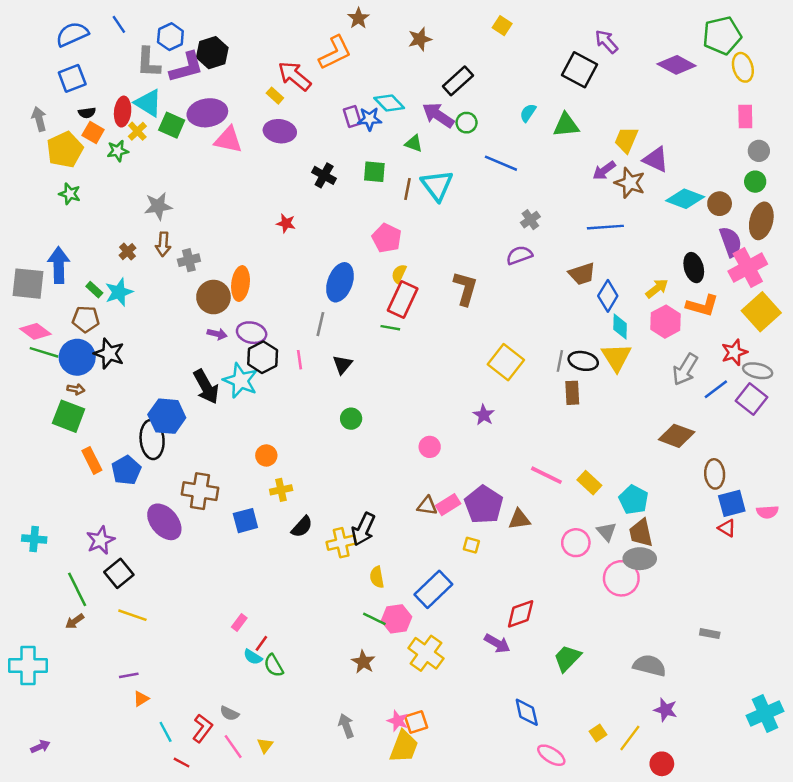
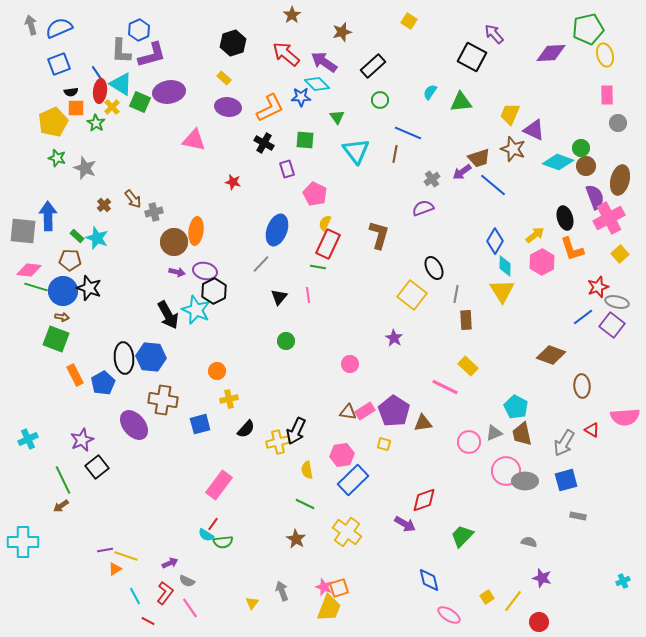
blue line: (119, 24) -> (97, 73), moved
black hexagon: (212, 53) -> (233, 43), moved
orange L-shape: (335, 53) -> (270, 108), moved
purple diamond: (677, 65) -> (551, 53), turned -32
red arrow: (295, 76) -> (286, 54), moved
purple arrow: (438, 115) -> (324, 62), moved
purple rectangle: (352, 116) -> (287, 169), moved
gray arrow: (39, 119) -> (31, 25), moved
orange square: (93, 132) -> (76, 108), turned -30
pink triangle: (228, 140) -> (194, 140), moved
green triangle: (414, 143) -> (337, 117), turned 35
green star: (118, 151) -> (96, 123), turned -30
purple arrow: (604, 171) -> (462, 172), moved
green circle: (755, 182) -> (581, 148), moved
brown line: (408, 189) -> (395, 154), moved
gray star: (158, 206) -> (85, 168), moved, turned 30
blue line: (605, 227) -> (493, 185), turned 44
brown arrow: (163, 244) -> (133, 199), turned -42
brown trapezoid: (582, 274) -> (479, 158), moved
cyan star: (119, 292) -> (97, 238), turned -30
orange L-shape: (702, 306) -> (572, 249), turned 56
yellow square: (761, 312) -> (620, 254), size x0.6
gray line: (320, 324) -> (261, 264), turned 30
pink diamond: (35, 331) -> (29, 270), turned -30
pink line: (299, 360) -> (308, 295), moved
black ellipse: (583, 361) -> (434, 268), moved, turned 50
gray arrow: (685, 370) -> (564, 443), moved
blue hexagon: (167, 416) -> (151, 357), moved
yellow rectangle: (589, 483) -> (468, 366), moved
blue square: (732, 503) -> (566, 480), moved
pink semicircle: (767, 512) -> (625, 417), size x1.6
gray triangle: (607, 532) -> (494, 433), turned 48
cyan cross: (34, 539) -> (28, 439), turned -30
gray ellipse: (640, 559) -> (525, 481), moved
yellow line: (132, 615) -> (126, 556), moved
pink hexagon: (396, 619) -> (342, 455), moved
pink rectangle: (239, 623) -> (219, 485), moved, size x2.0
green semicircle: (274, 666) -> (223, 542), turned -66
gray semicircle: (650, 666) -> (529, 542), size x0.6
cyan cross: (765, 713) -> (623, 581), size x0.5
yellow triangle: (265, 745) -> (252, 603), moved
purple arrow: (40, 747) -> (170, 563), moved

